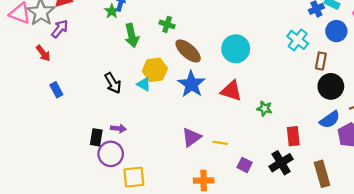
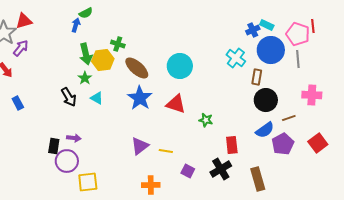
green star: (112, 11) -> (85, 78), moved
blue circle: (336, 31) -> (271, 50), size x1.4
yellow hexagon: (155, 70) -> (103, 60), moved

